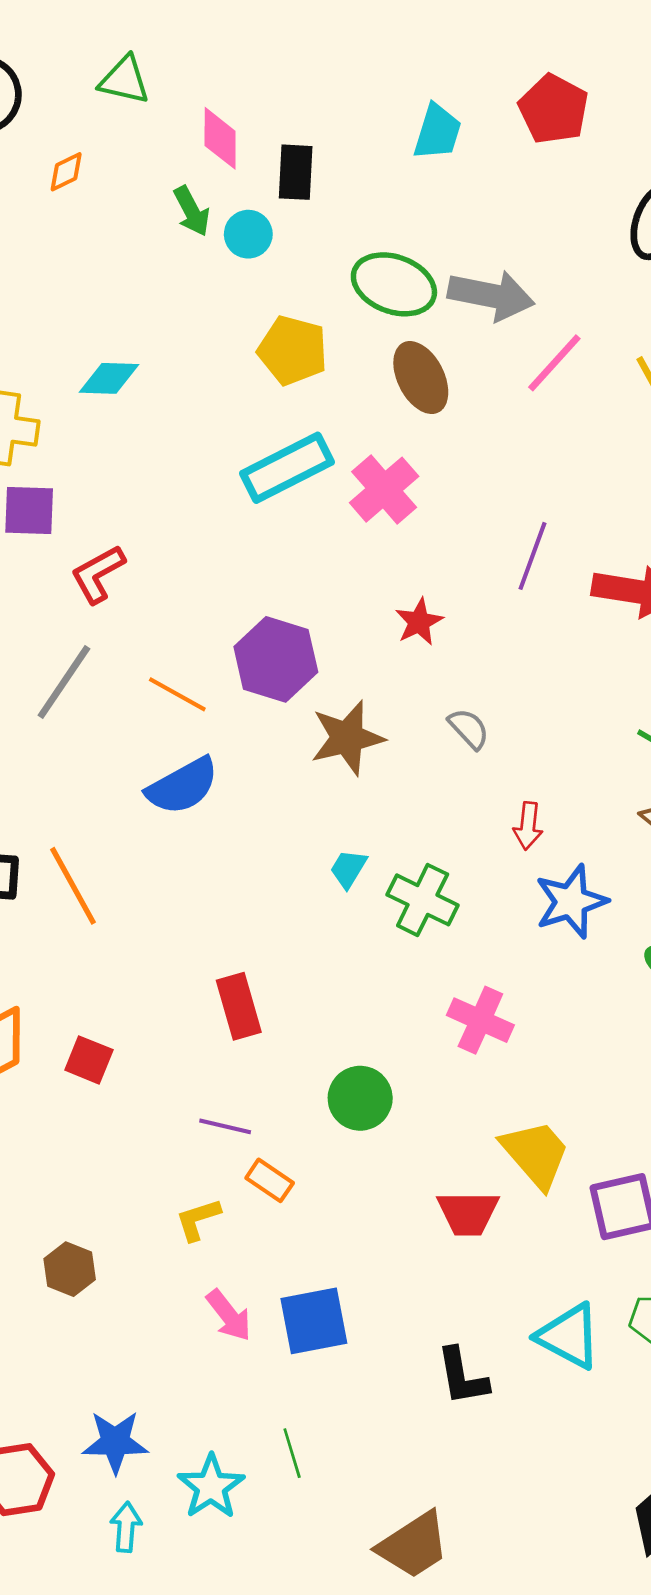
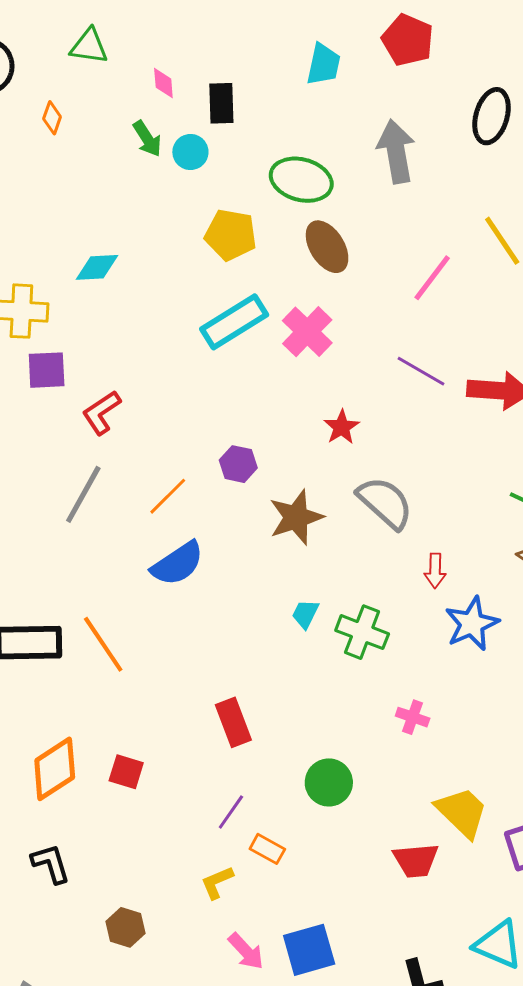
pink diamond: (220, 138) -> (163, 83), size x0.7
orange diamond: (66, 172) -> (52, 118), turned -40
gray arrow: (491, 295) -> (396, 151), moved, turned -106
pink line: (554, 363) -> (432, 278), moved
purple line: (533, 556) -> (421, 371), turned -75
purple hexagon: (276, 659) -> (238, 464), size x0.6
orange line: (177, 694) -> (168, 496), turned -69
gray semicircle: (469, 729) -> (385, 503), size x1.8
pink cross: (480, 1020) -> (413, 717), size x0.7
purple line: (225, 1126) -> (231, 812), turned -63

